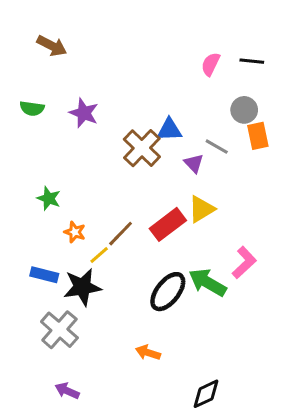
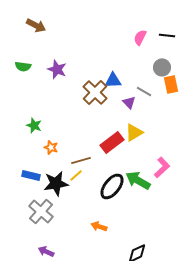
brown line: (121, 234) -> (81, 160), moved, turned 30
yellow line: (99, 255) -> (76, 175), moved

